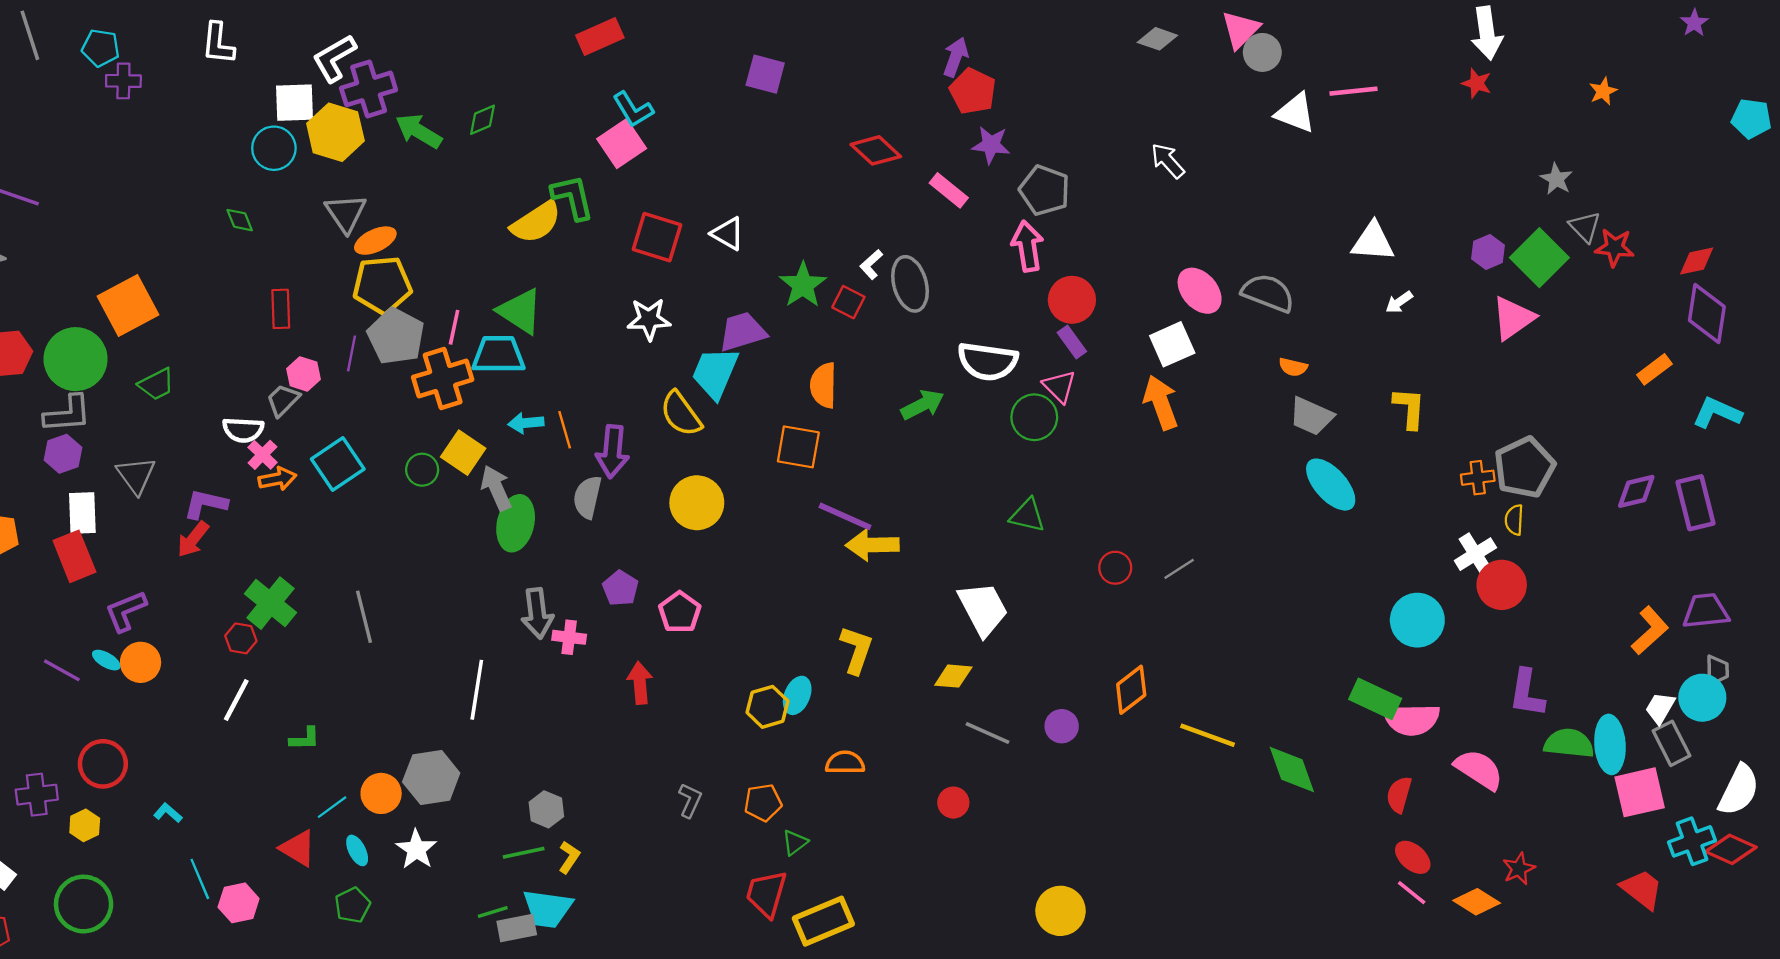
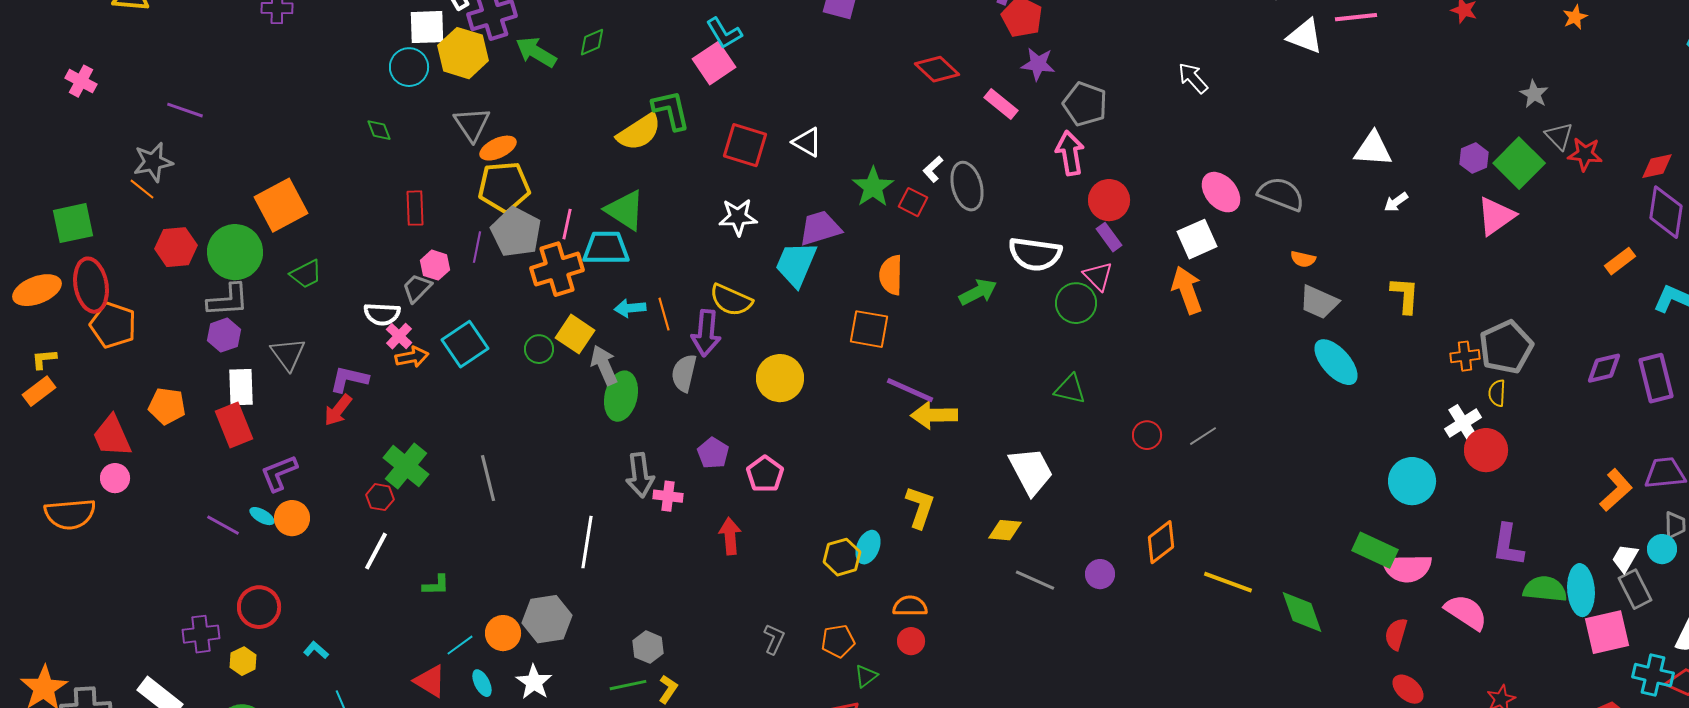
yellow semicircle: (681, 414) -> (731, 300), moved, turned -30
cyan circle: (1702, 698) -> (1662, 549), size x0.7
red circle: (953, 803) -> (911, 641), moved
cyan cross: (1692, 841) -> (1653, 675), turned 33

